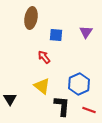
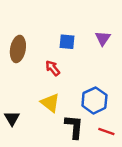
brown ellipse: (31, 18) -> (18, 49), moved

